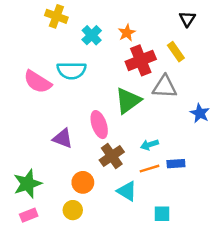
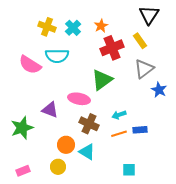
yellow cross: (56, 16) -> (47, 27), moved
black triangle: (187, 19) -> (149, 15), size x1.5
gray triangle: (165, 87) -> (144, 69), moved, turned -40
pink ellipse: (99, 125) -> (79, 99), turned -60
brown cross: (112, 156) -> (89, 124), turned -30
green star: (27, 184) -> (22, 128), moved
cyan triangle: (127, 191) -> (87, 152), moved

